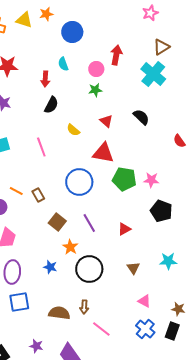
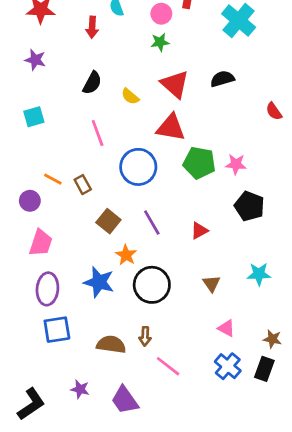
black semicircle: (51, 105) -> (92, 83), moved
black semicircle: (141, 117) -> (222, 79), turned -60
red triangle: (106, 121) -> (175, 84), size x1.6
pink line: (41, 147) -> (98, 133), moved
blue star: (50, 267) -> (99, 282), size x1.6

